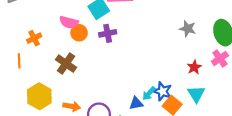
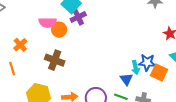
purple cross: (108, 33) -> (78, 17), moved
cyan arrow: (149, 93) -> (135, 67), turned -40
blue triangle: (136, 103) -> (126, 79), turned -40

